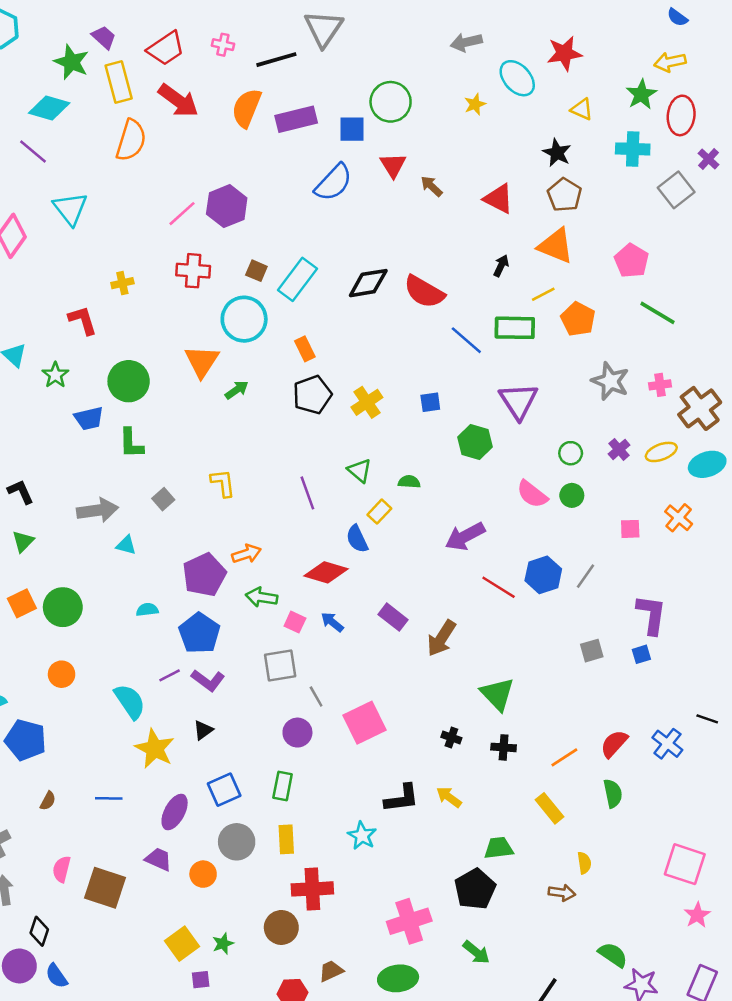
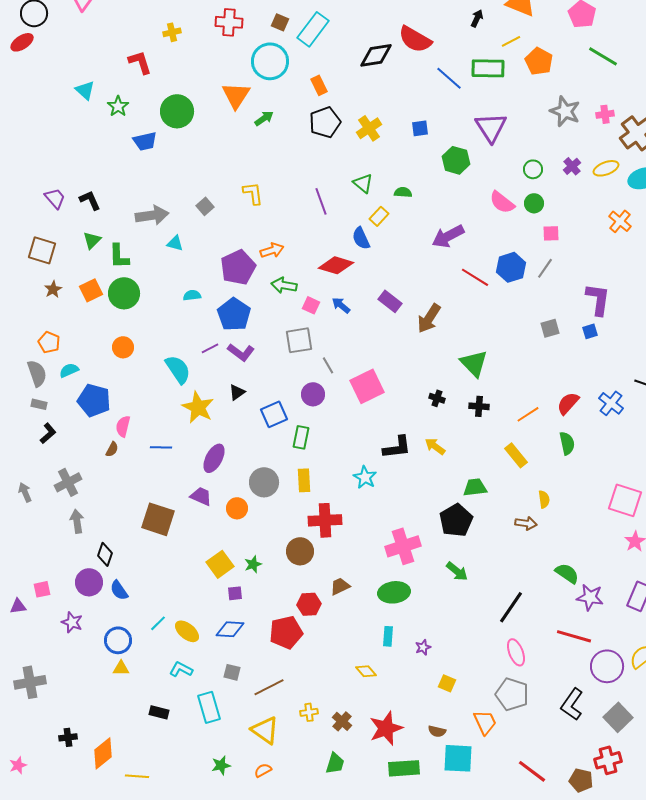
black diamond: (368, 283) -> (376, 55), moved
green L-shape: (131, 443) -> (119, 256), moved
pink square: (630, 529) -> (551, 233), moved
blue square: (224, 790) -> (274, 414), moved
pink semicircle: (62, 869) -> (123, 426), moved

